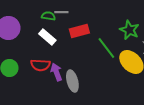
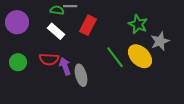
red rectangle: (79, 31) -> (88, 25), turned -48
green line: (106, 48) -> (115, 57), moved

